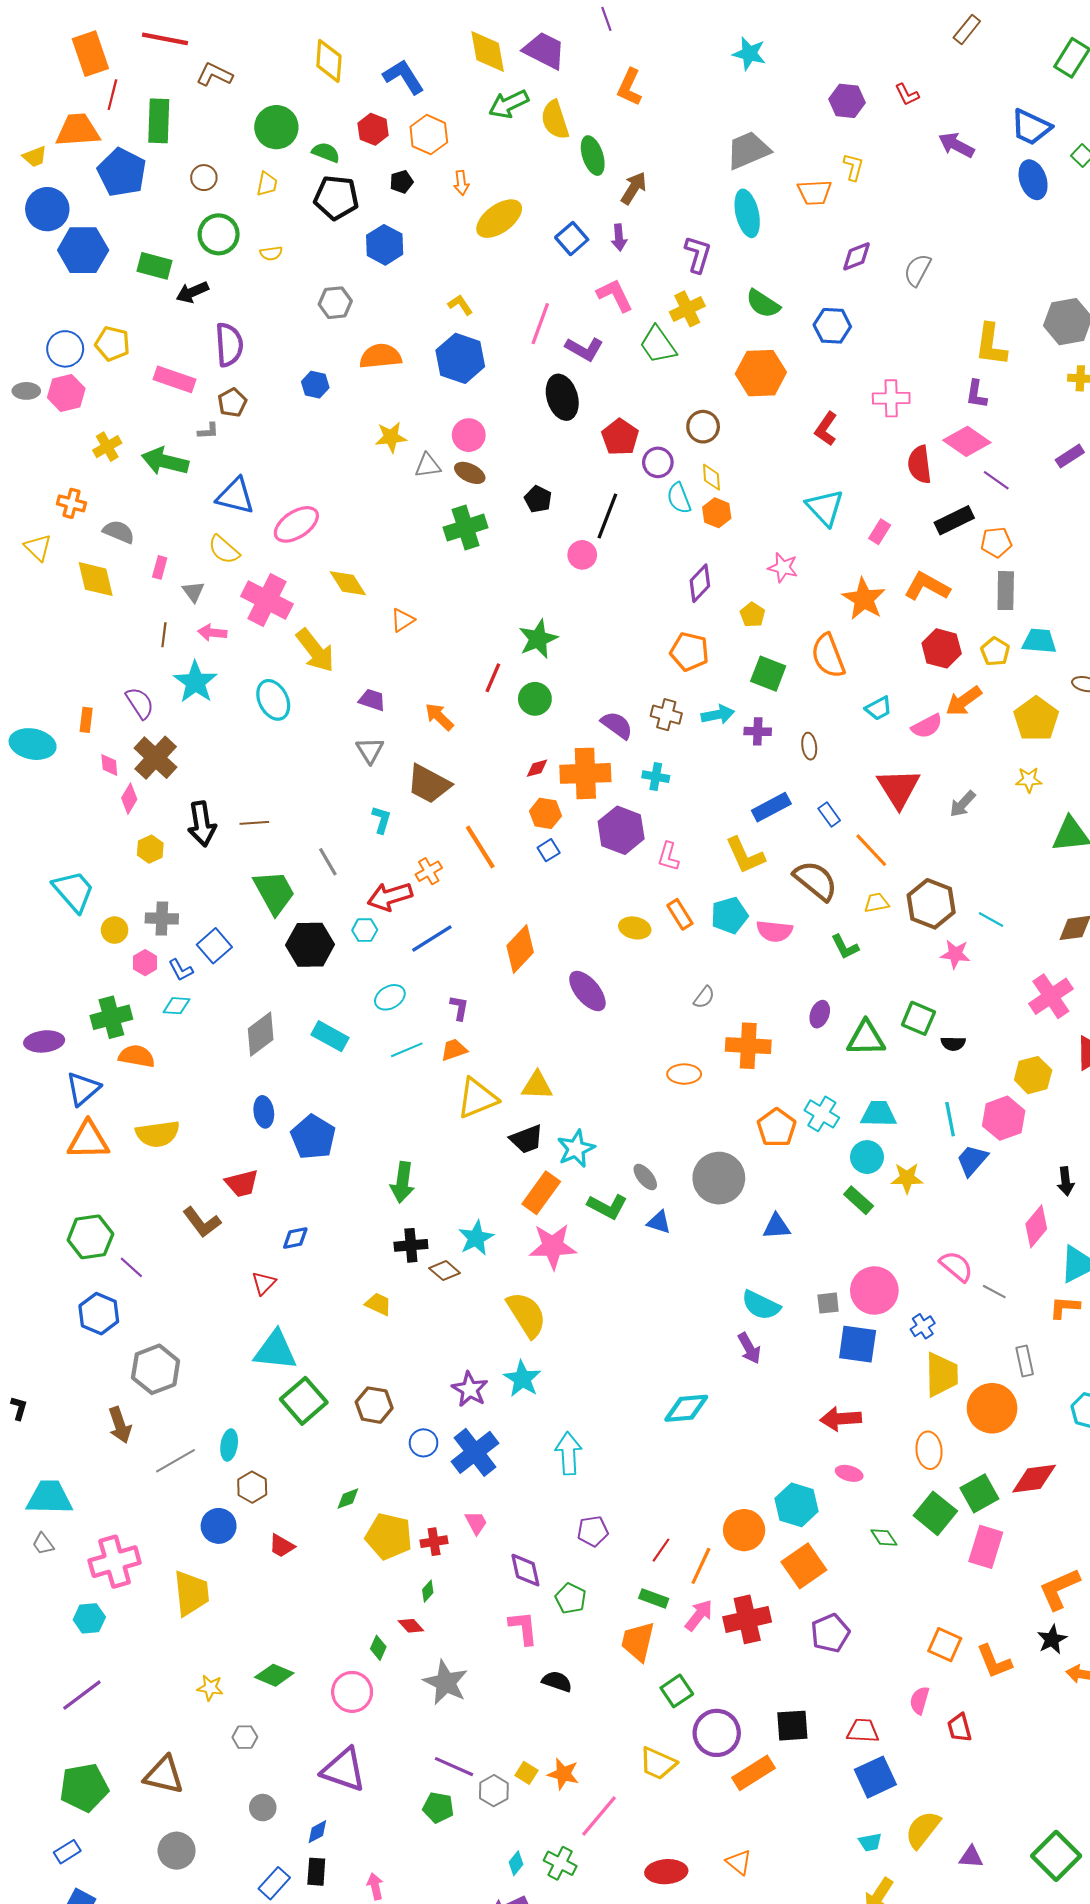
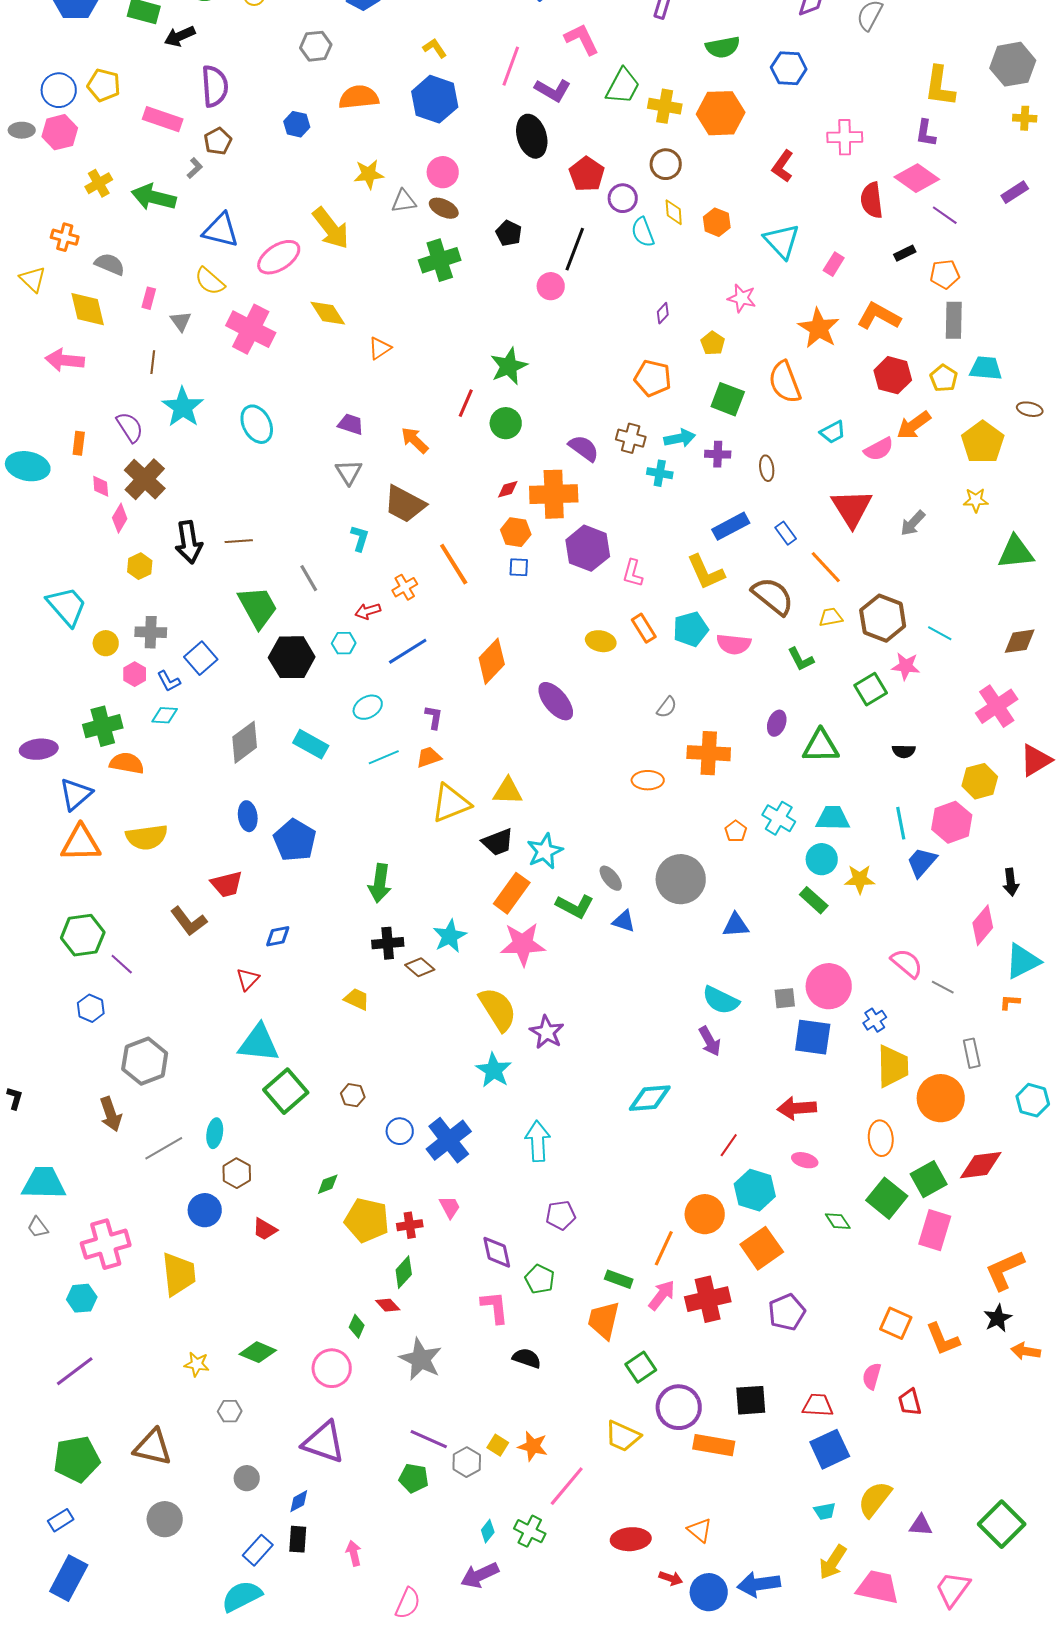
green semicircle: (763, 304) -> (723, 47), turned -44
yellow cross: (687, 309) -> (665, 106), moved, turned 36
green trapezoid: (658, 345) -> (623, 86), turned -117
gray L-shape: (208, 431) -> (195, 168), turned -40
orange hexagon: (717, 513) -> (717, 222), moved
black rectangle: (954, 520) -> (905, 253), size x0.6
purple diamond: (700, 583) -> (663, 313), size x0.6
pink arrow: (212, 633) -> (65, 360), moved, size x1.4
yellow arrow: (315, 651) -> (331, 228), moved
cyan cross: (656, 777) -> (660, 473), moved
blue square: (549, 850) -> (519, 567), turned 35
red arrow: (390, 896) -> (368, 611), size x0.6
green square: (918, 1018) -> (871, 689), moved, turned 36
orange pentagon: (777, 1128) -> (736, 831), size x0.6
orange L-shape: (1065, 1307) -> (1010, 1002), size x0.7
blue hexagon: (99, 1314) -> (91, 1008), size x0.7
purple star: (470, 1389) -> (547, 1032), moved
brown hexagon: (374, 1405) -> (353, 1095), size x0.7
red line: (661, 1550) -> (729, 1145), moved
green diamond: (428, 1591) -> (404, 1272), size x1.5
orange rectangle: (753, 1773) -> (714, 1445), turned 42

